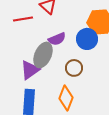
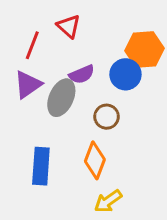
red line: (23, 19) -> (32, 45), turned -60
purple triangle: (30, 70) -> (28, 85), moved

